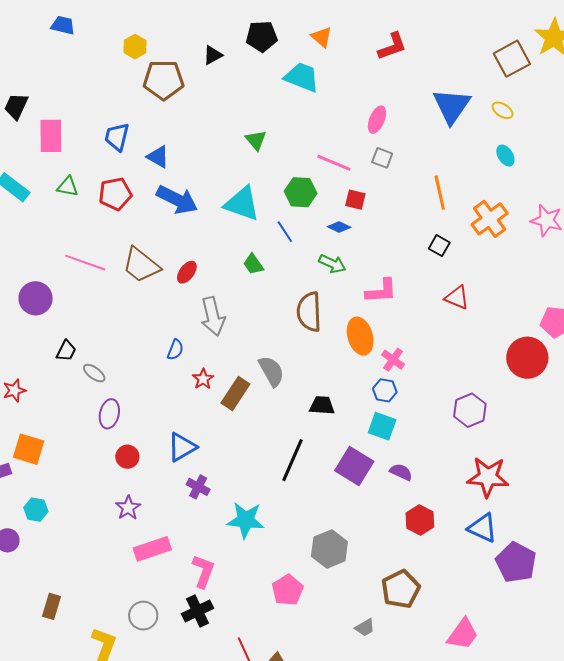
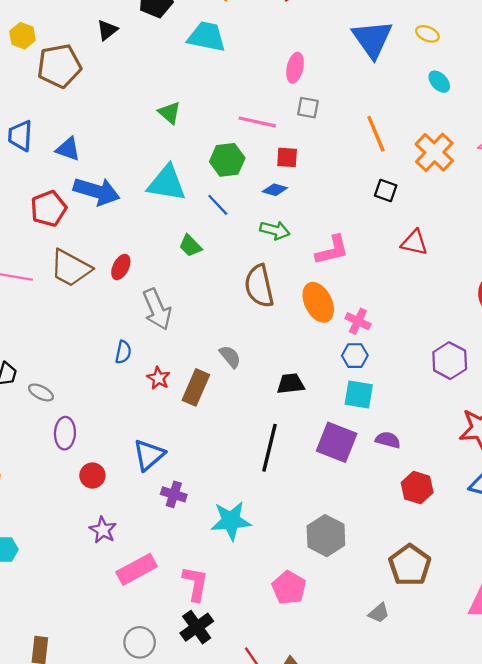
red pentagon: (115, 194) -> (49, 209), moved
gray semicircle: (271, 371) -> (230, 357), size x0.7

